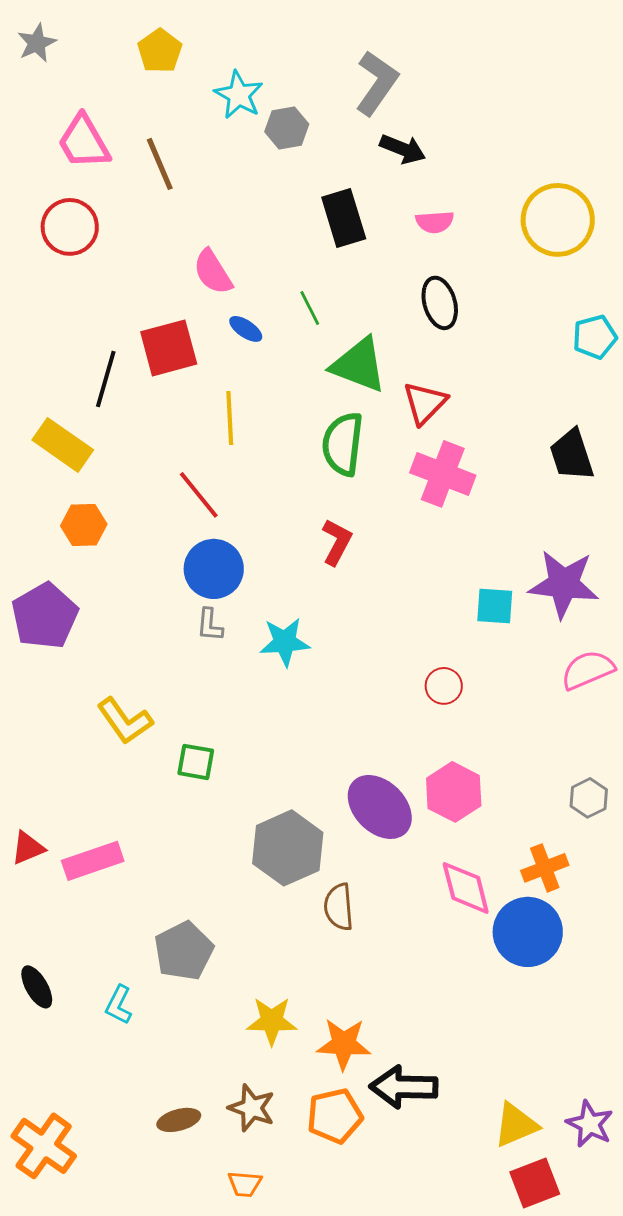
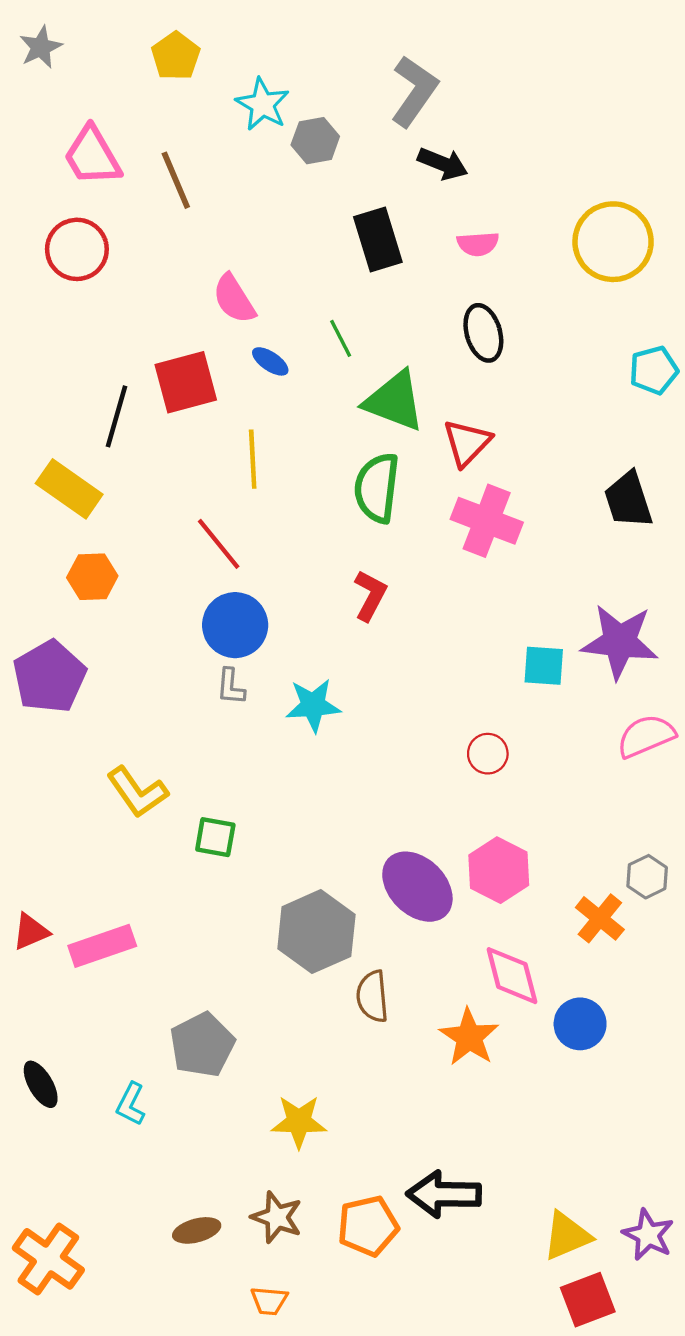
orange cross: (545, 868) -> (600, 918), moved, turned -30
blue circle: (528, 932) -> (580, 1024), size x0.7
orange star: (344, 1044) -> (469, 1037), moved, turned 30

